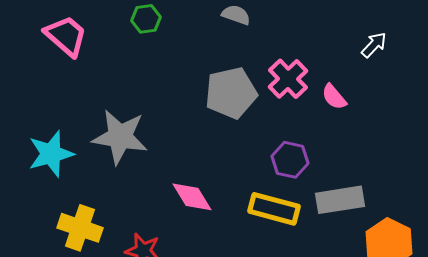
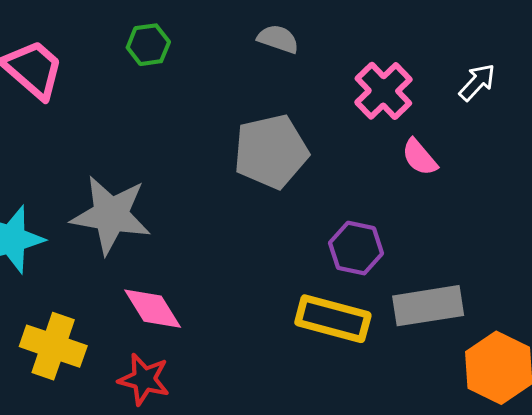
pink cross: (288, 79) -> (383, 91), moved
pink diamond: (192, 197) -> (153, 309), moved

